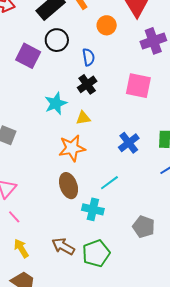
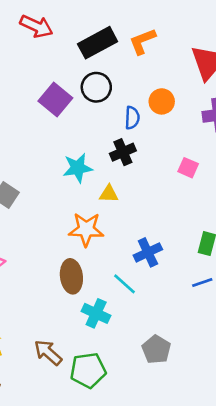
orange circle: (107, 25) -> (162, 101), moved
pink square: (138, 86) -> (188, 168), size x0.6
blue cross: (129, 143) -> (148, 252), moved
cyan line: (109, 183) -> (124, 284), turned 66

